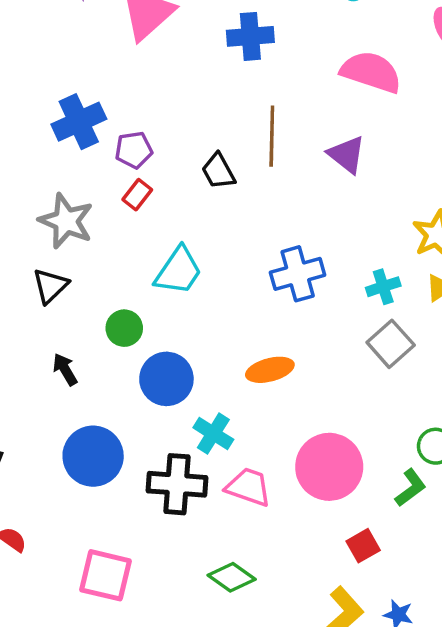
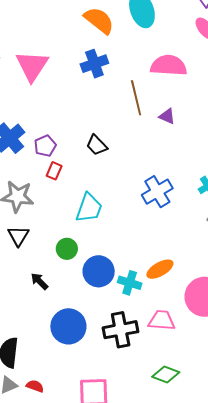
brown line: (272, 136) -> (136, 98), moved
purple triangle: (347, 155) -> (167, 116), size x0.7
orange ellipse: (270, 370) -> (160, 269), moved
cyan cross: (213, 434) -> (130, 283), moved

